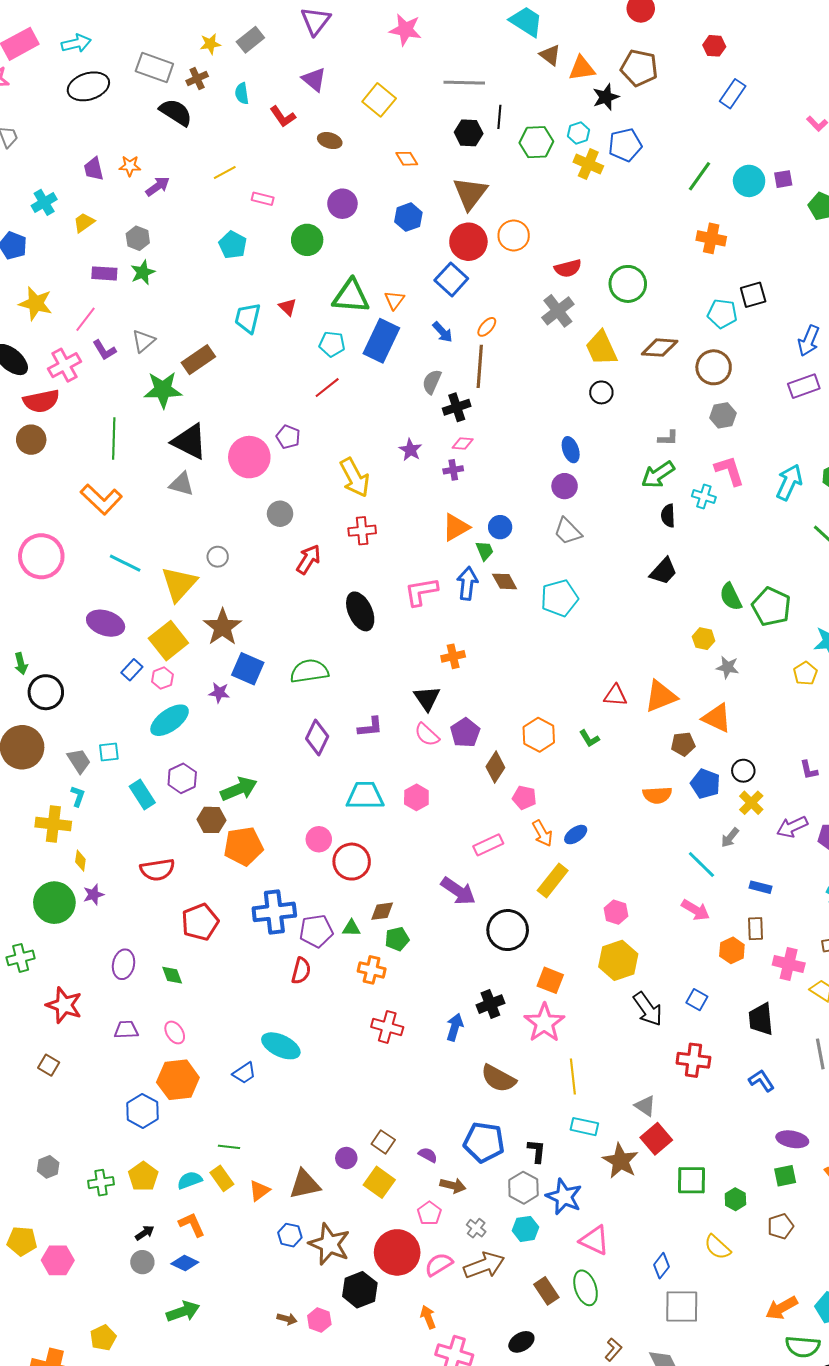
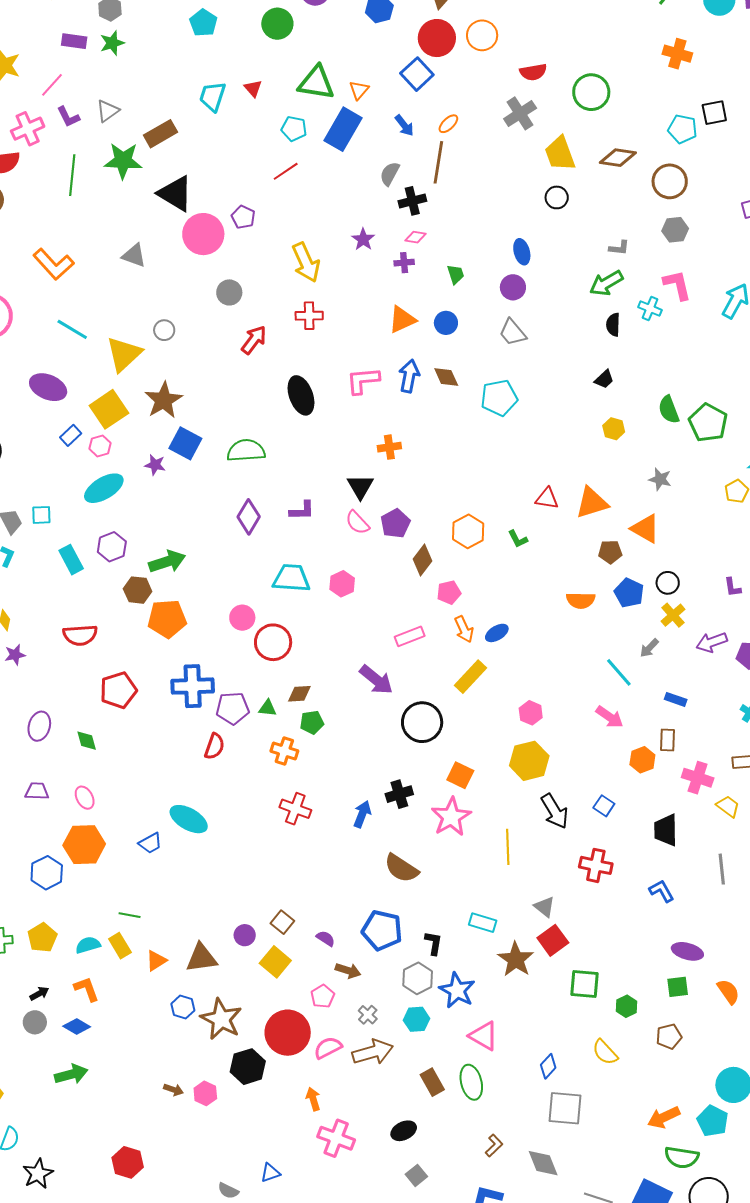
green line: (114, 438) -> (72, 175), moved
black triangle: (189, 442) -> (175, 194), moved
green trapezoid: (485, 551) -> (456, 274), moved
black trapezoid: (664, 571) -> (604, 379), size x0.7
yellow hexagon: (704, 639) -> (614, 429), moved
pink pentagon: (524, 798) -> (449, 592), turned -30
yellow line: (573, 1076) -> (508, 847), moved

